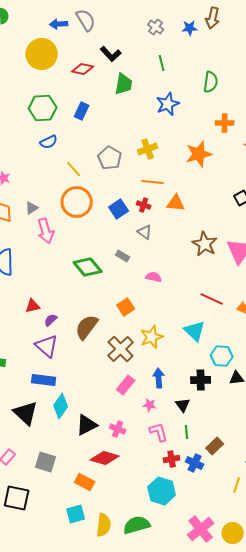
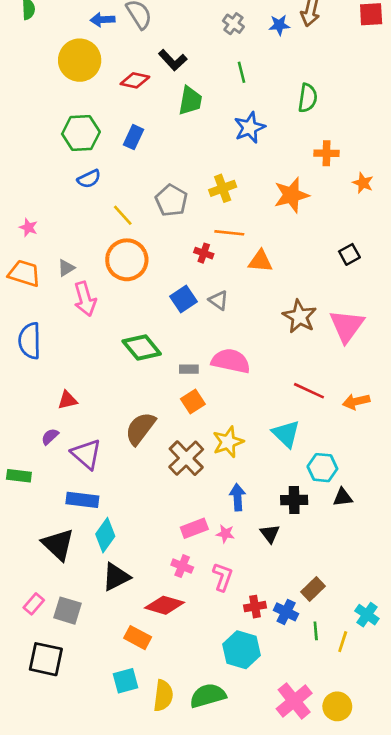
red cross: (144, 205) -> (204, 253), moved
blue square: (119, 209) -> (183, 299), moved
gray rectangle: (123, 256) -> (189, 369), moved, turned -32
pink semicircle: (154, 277) -> (231, 361), size x1.8
purple semicircle: (51, 320) -> (50, 437), moved
pink rectangle: (126, 385) -> (194, 528), moved, turned 30
black triangle: (87, 425) -> (116, 577), moved
pink L-shape: (159, 432) -> (223, 577), moved, turned 35
green line: (187, 432) -> (316, 631), moved
gray square: (46, 462) -> (67, 611), moved

